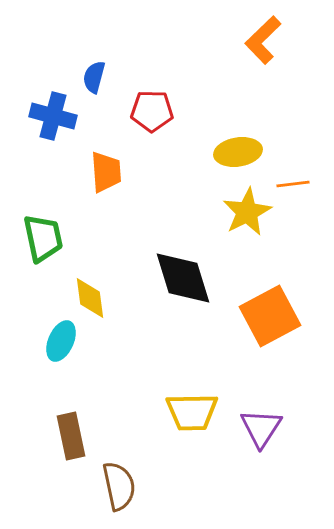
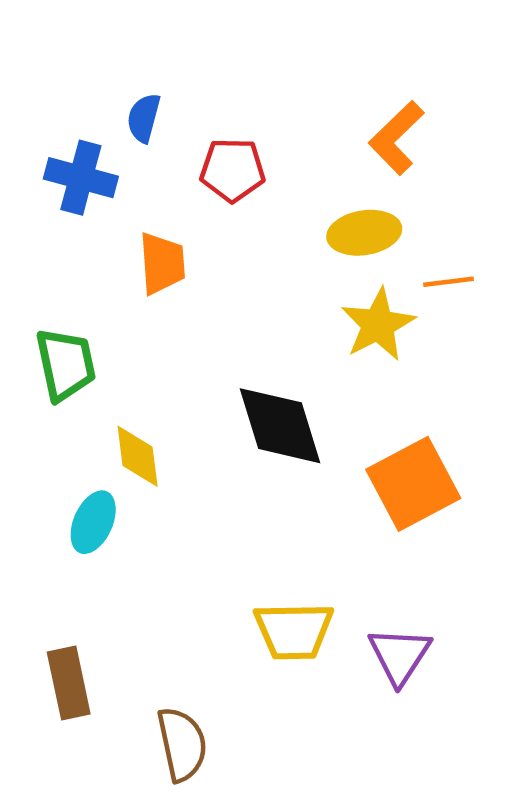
orange L-shape: (263, 40) -> (396, 138), moved
brown rectangle: (71, 436) -> (69, 683), moved

